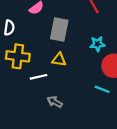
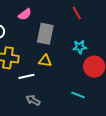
cyan line: (102, 89) -> (78, 95), moved
gray arrow: (55, 102) -> (33, 100), moved

